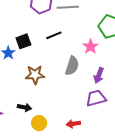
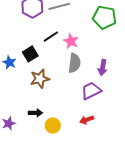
black square: (23, 41) -> (30, 54), moved
pink star: (91, 47) -> (71, 41), moved
purple trapezoid: (96, 98) -> (91, 91), moved

